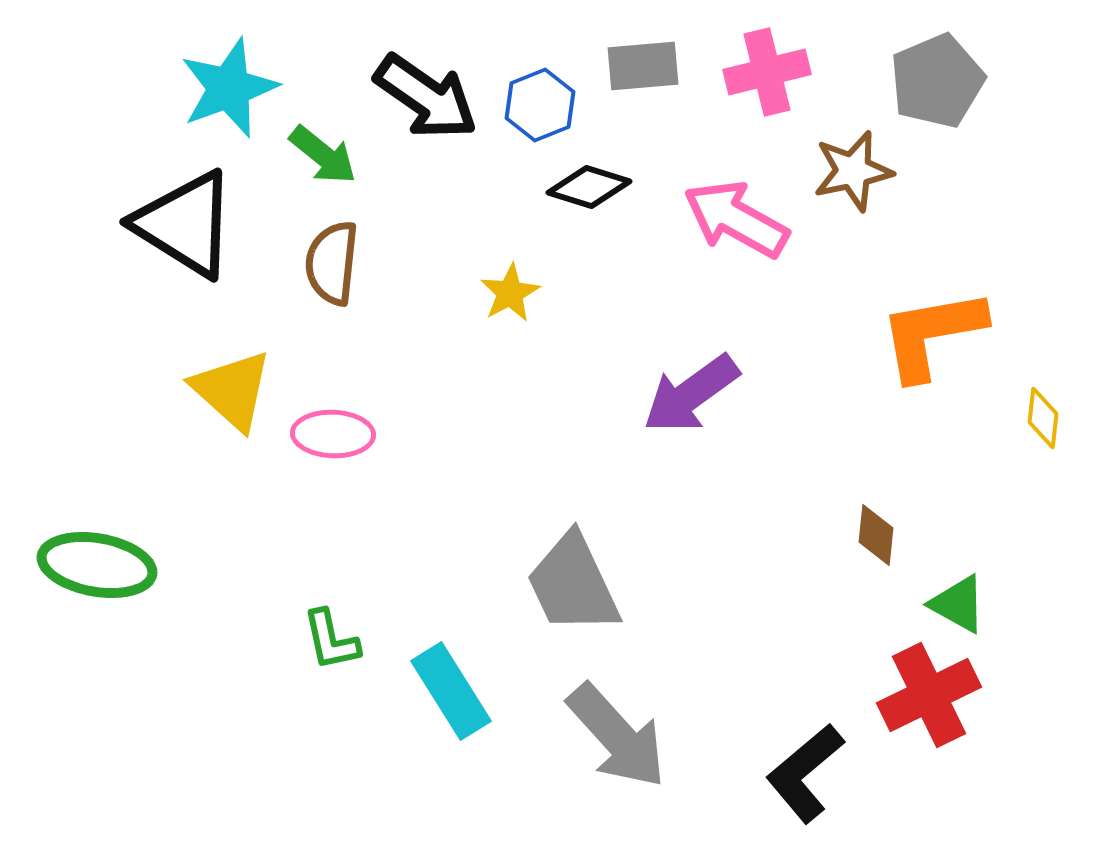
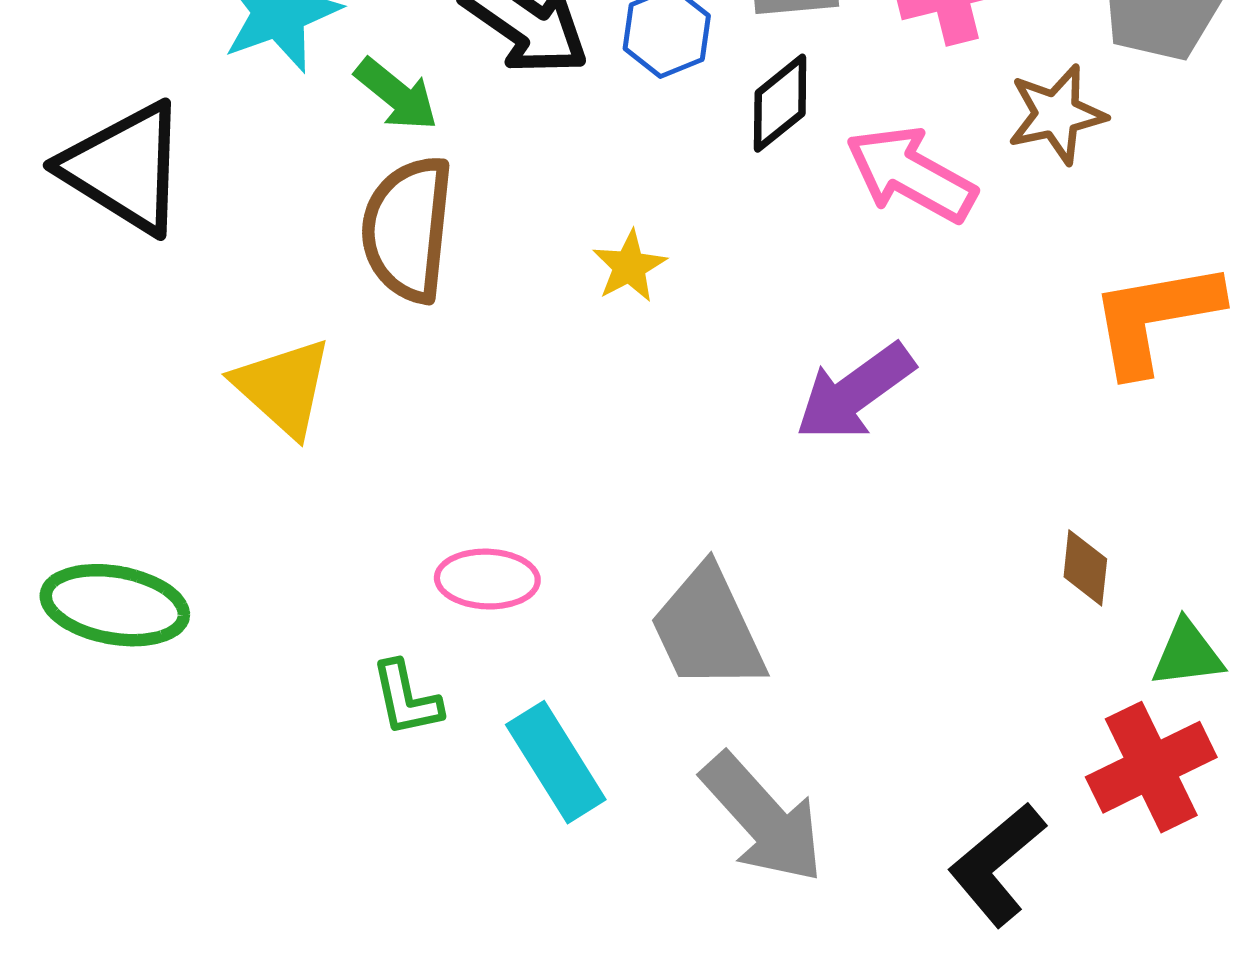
black diamond: (589, 187) -> (780, 103), moved, turned -56
black triangle: (185, 224) -> (125, 168), moved
brown semicircle: (332, 263) -> (408, 229), size x1.4
pink ellipse: (333, 434) -> (487, 579), moved
green triangle: (958, 604) -> (1187, 654), turned -36

